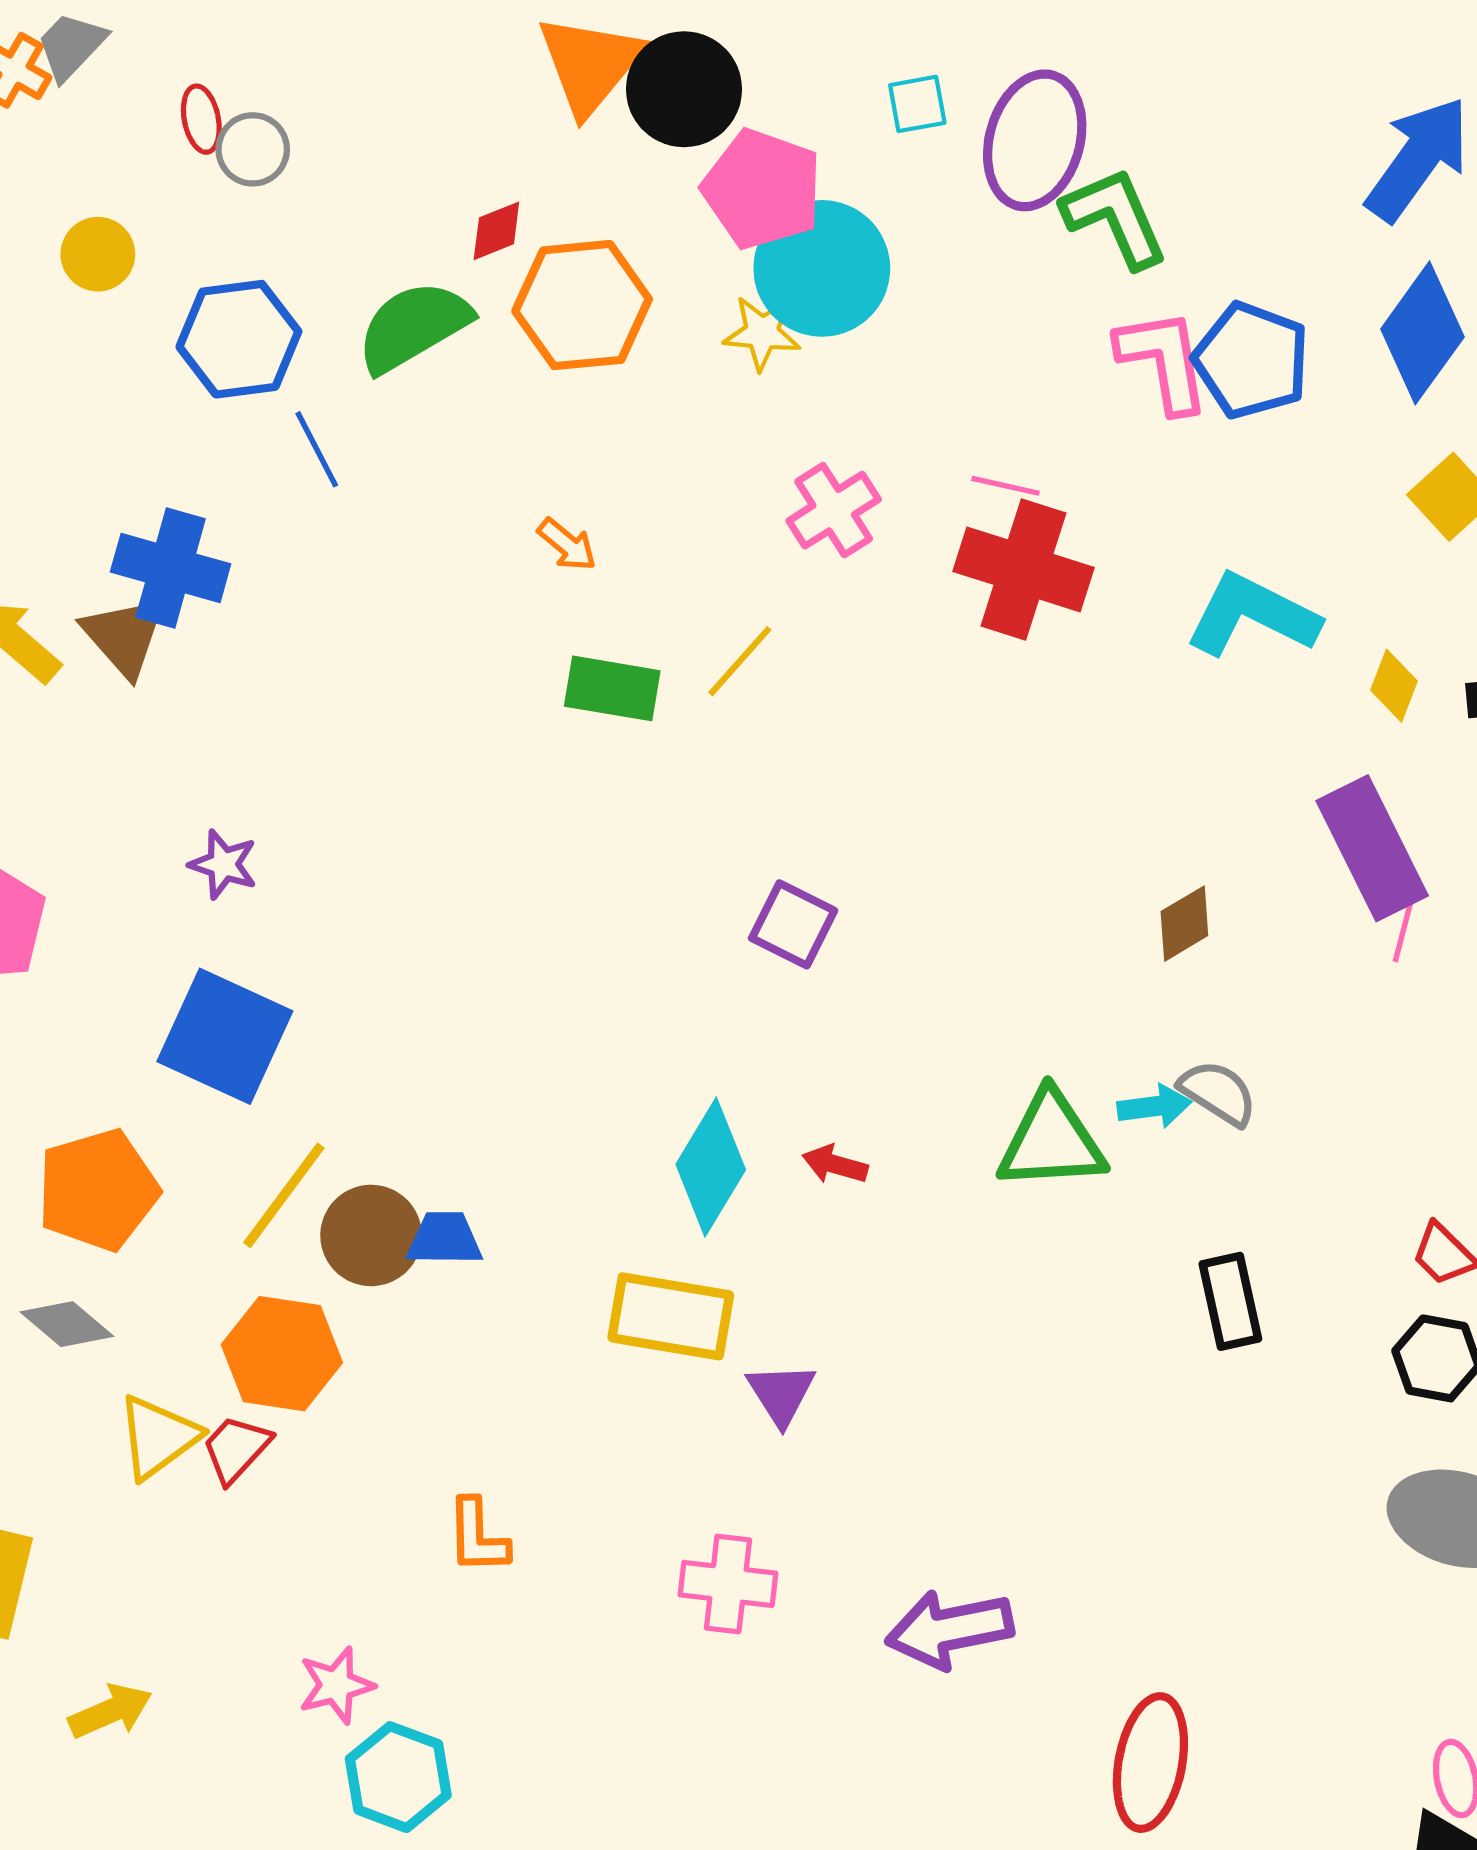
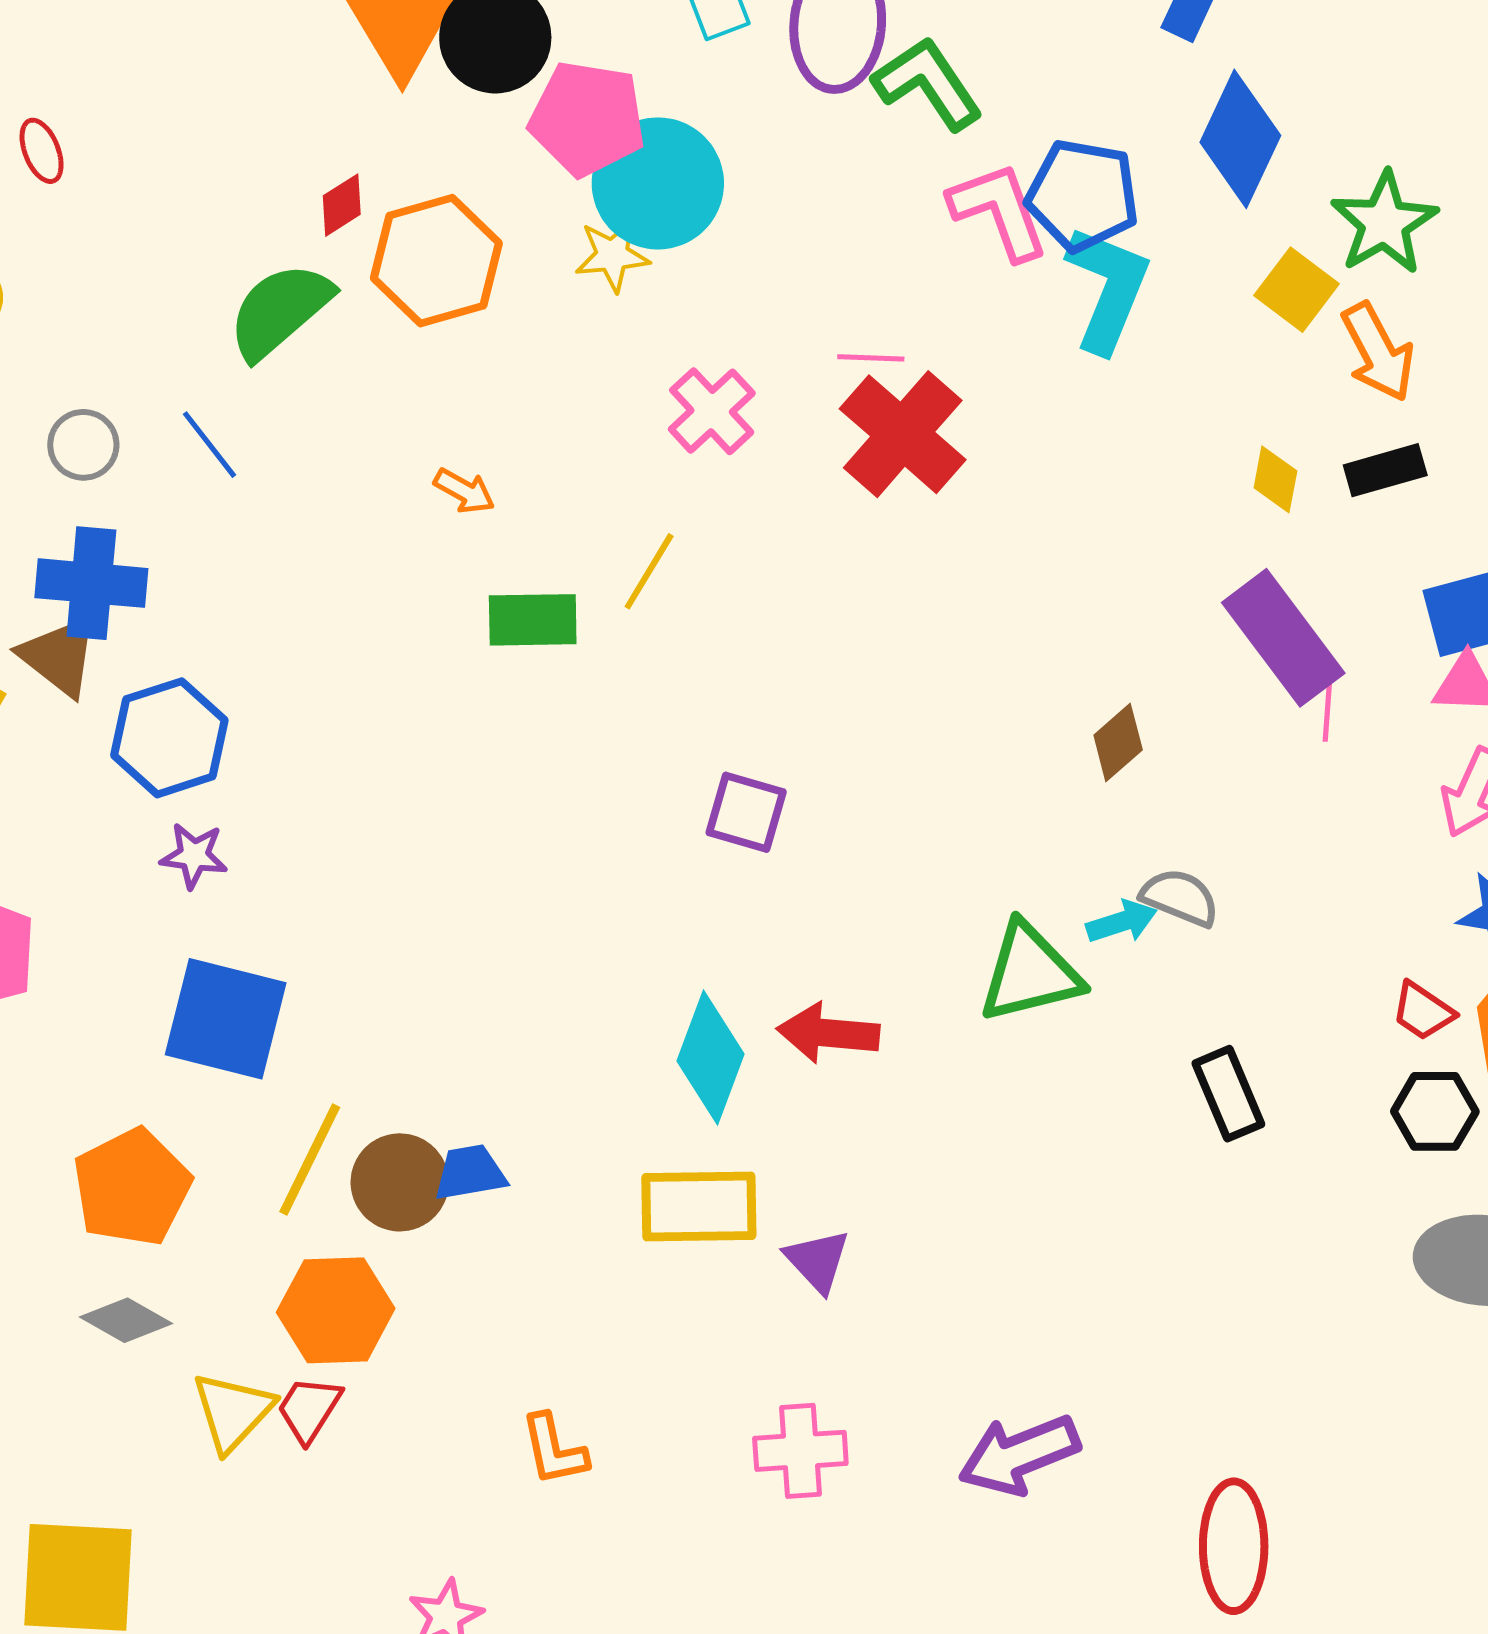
gray circle: (253, 149) -> (83, 445), moved
blue hexagon: (239, 339) -> (169, 738), moved
red cross: (1023, 569) -> (903, 434), turned 34
cyan L-shape: (1252, 615) -> (1108, 289), moved, turned 96
red arrow: (835, 1164) -> (828, 1033), size x1.6

